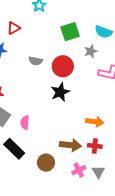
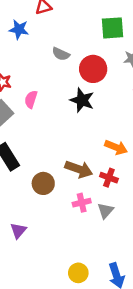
black star: (60, 92) -> (82, 100), turned 30
pink semicircle: (25, 123) -> (31, 99), moved

